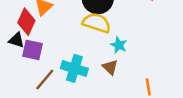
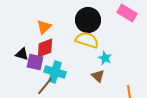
red diamond: (26, 22) -> (45, 48), moved, turned 45
cyan cross: (74, 68) -> (55, 72), moved

